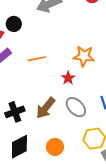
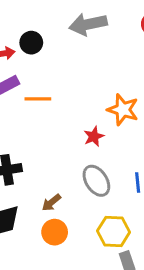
orange line: (37, 59) -> (38, 99), moved
brown arrow: (46, 108) -> (51, 203), moved, size x0.6

